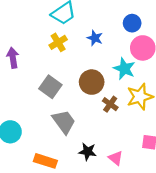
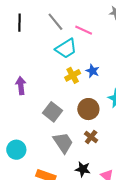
yellow cross: (58, 42) -> (73, 75), moved
brown cross: (110, 104) -> (91, 137), moved

